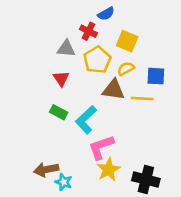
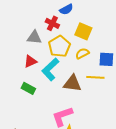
red triangle: (61, 79) -> (30, 61), turned 40
brown triangle: (113, 90) -> (72, 83), moved
cyan L-shape: (86, 120) -> (50, 69), moved

